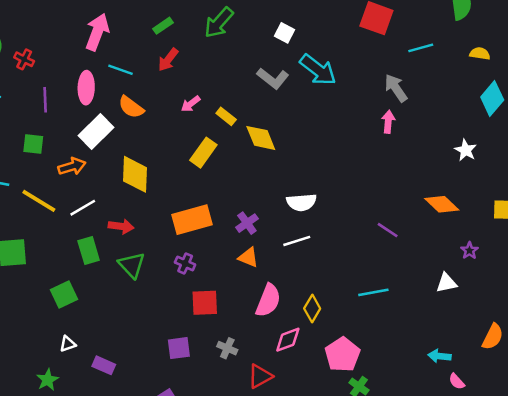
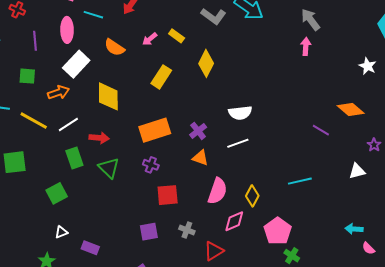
orange semicircle: (131, 107) -> (114, 47), moved
yellow rectangle: (226, 116) -> (177, 36), moved
yellow diamond: (261, 138) -> (206, 63), turned 52
purple line: (388, 230) -> (321, 130), moved

